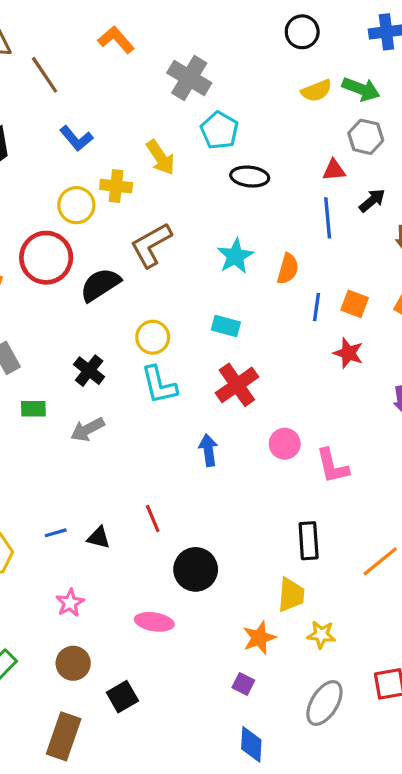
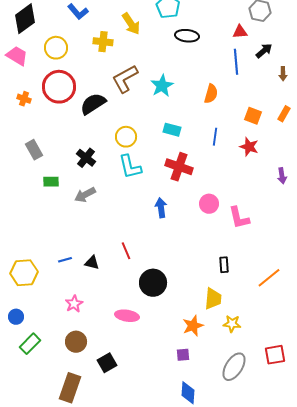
yellow circle: (76, 205) -> (56, 48), moved
cyan star: (235, 256) -> (162, 86), moved
blue line: (316, 307) -> (215, 137), moved
red cross: (237, 385) -> (179, 167), turned -36
black rectangle: (309, 541) -> (224, 265), size x0.7
purple square: (243, 684) -> (183, 355), turned -32

